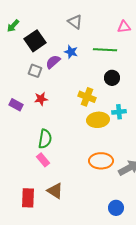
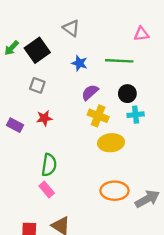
gray triangle: (75, 22) -> (71, 28), moved
green arrow: (13, 26) -> (12, 48), moved
purple semicircle: (53, 62) -> (90, 92), moved
cyan cross: (119, 112) -> (136, 115), moved

